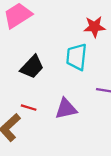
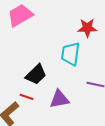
black trapezoid: (32, 67) -> (36, 74), moved

